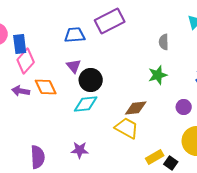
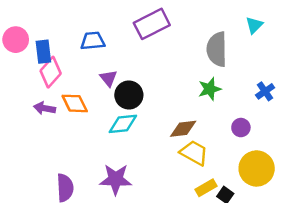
blue trapezoid: (75, 35) -> (93, 41), moved
gray semicircle: (164, 42) -> (217, 49), size x1.8
yellow trapezoid: (127, 128) -> (194, 153), moved
purple star: (80, 150) -> (116, 179), size x1.5

